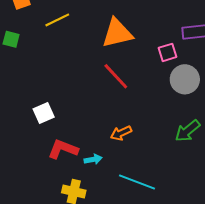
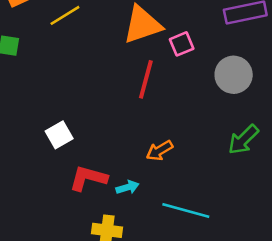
pink square: (168, 52) -> (182, 44), moved
red line: (116, 76) -> (146, 79), turned 64

